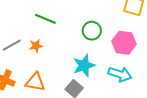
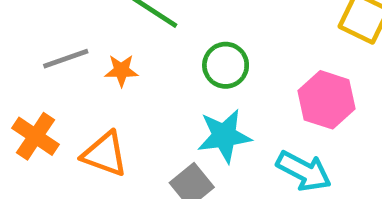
green circle: (92, 31) -> (226, 65), moved

